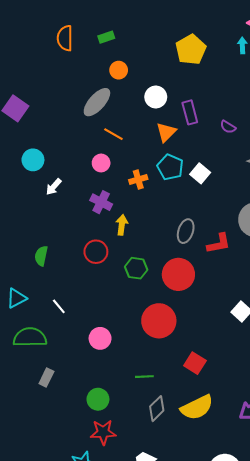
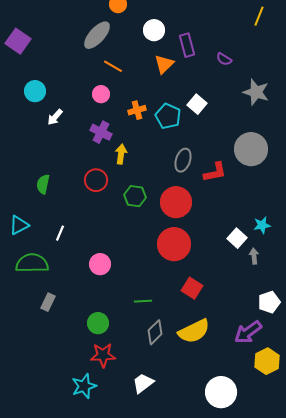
cyan pentagon: (170, 167) -> (168, 116), moved
white line: (59, 306) -> (60, 233), turned 63
red circle: (159, 321) -> (174, 244), moved

